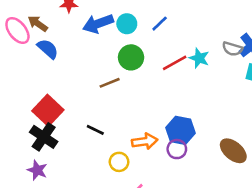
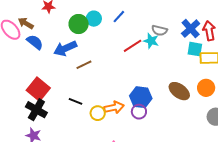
blue arrow: (98, 24) -> (65, 48), moved
gray semicircle: (232, 49) -> (160, 30), moved
green circle: (131, 57) -> (79, 24), moved
brown ellipse: (233, 151) -> (179, 91), moved
yellow circle: (119, 162) -> (98, 113), moved

